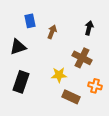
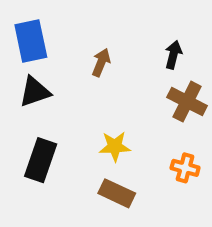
blue rectangle: (30, 21) -> (31, 41), moved, size x1.5
brown cross: (82, 58) -> (187, 102), moved
brown rectangle: (71, 97) -> (117, 193), moved

